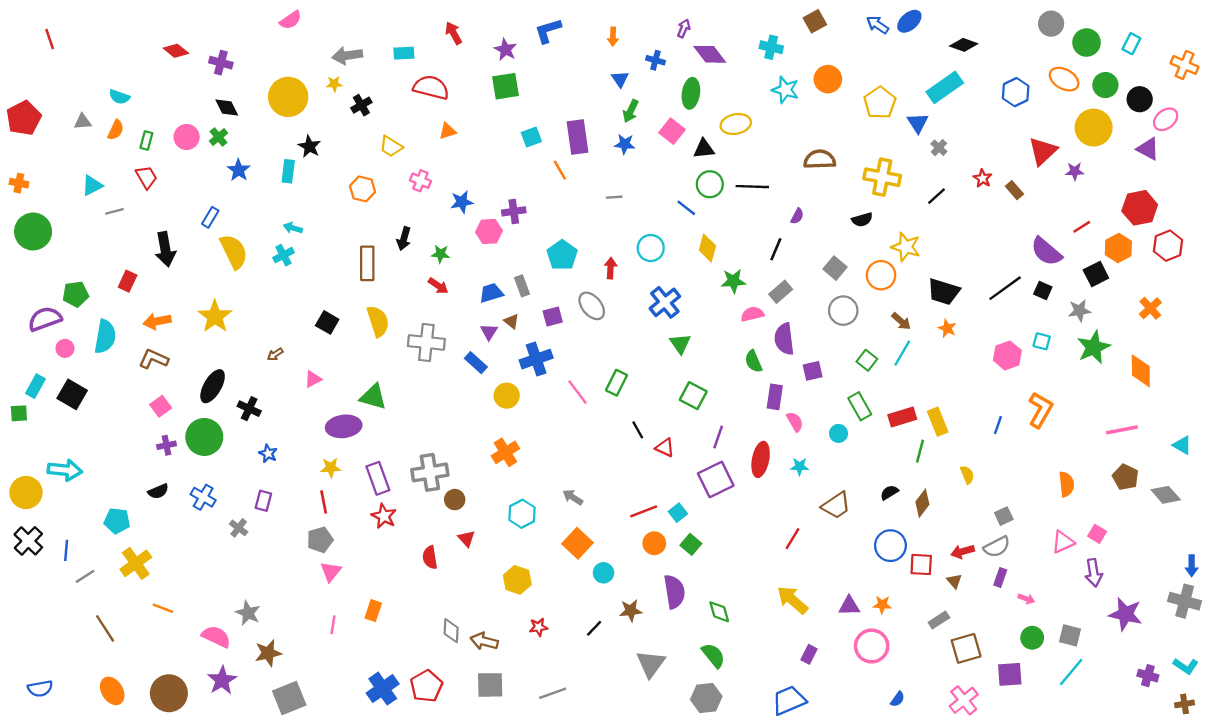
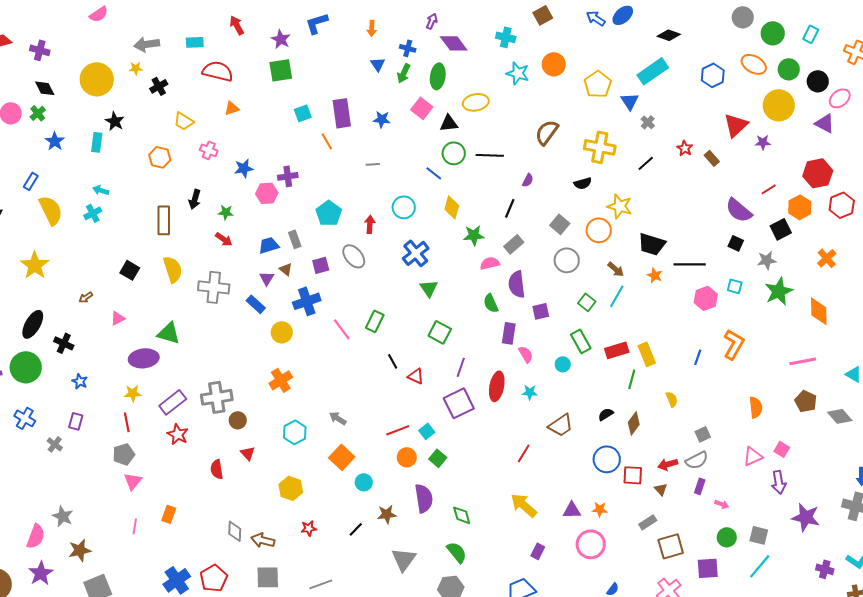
green arrow: (631, 111) -> (404, 73), moved
brown semicircle: (820, 159) -> (547, 132), turned -52
black line: (1005, 288) -> (690, 264), moved, turned 36
purple rectangle: (378, 478) -> (173, 402), turned 72
pink semicircle: (216, 637) -> (36, 536), turned 85

